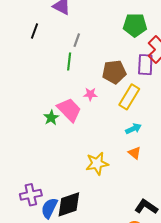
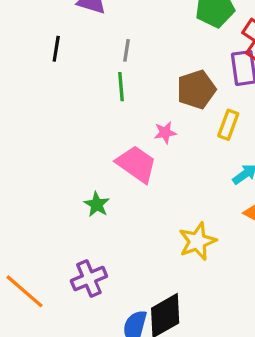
yellow rectangle: (129, 97) -> (228, 125), size x0.7
green star: (51, 118) -> (97, 204), moved
purple cross: (31, 195) -> (89, 279), moved

